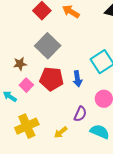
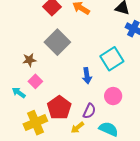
red pentagon: (51, 79) -> (59, 108), moved, turned 30
yellow arrow: (61, 132) -> (77, 128), moved

